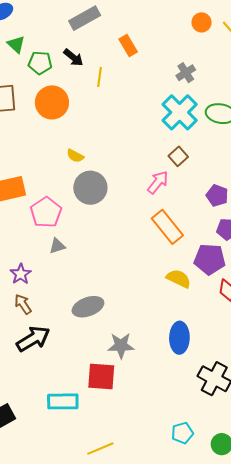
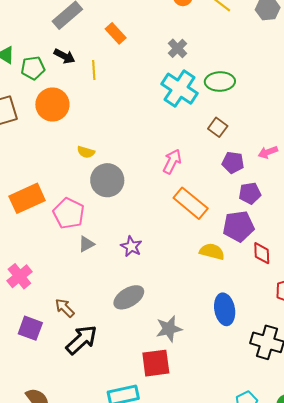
brown square: (178, 156) -> (218, 127), moved
purple star: (21, 274) -> (131, 246), moved

